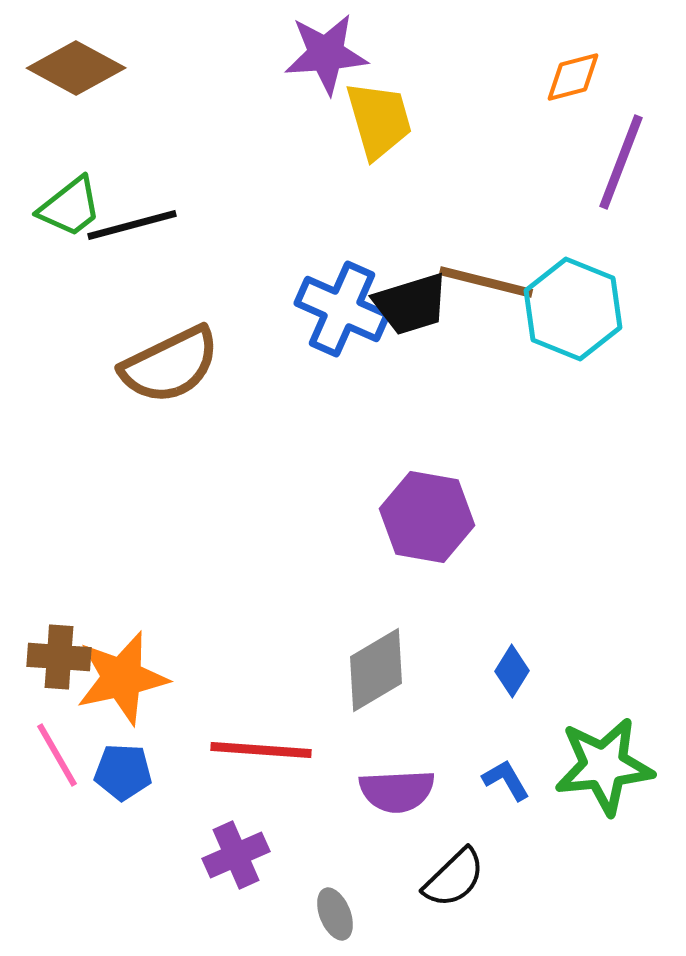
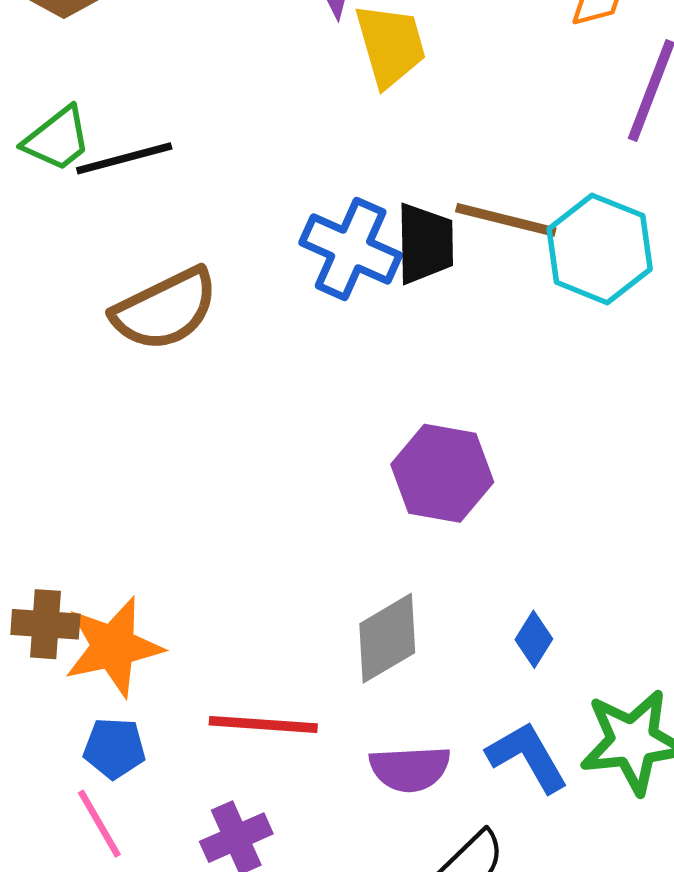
black trapezoid: (411, 304) -> (425, 244), turned -74
pink line: (57, 755) -> (99, 824), moved
blue L-shape: (506, 780) -> (527, 757), size x1.6

